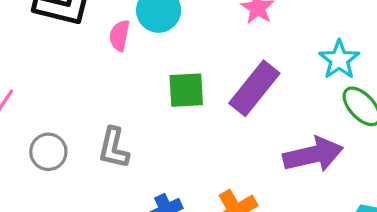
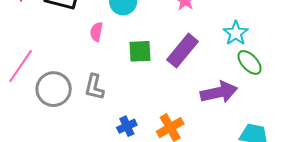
pink semicircle: (119, 36) -> (96, 32), moved
gray circle: (48, 152) -> (54, 89), size x1.5

